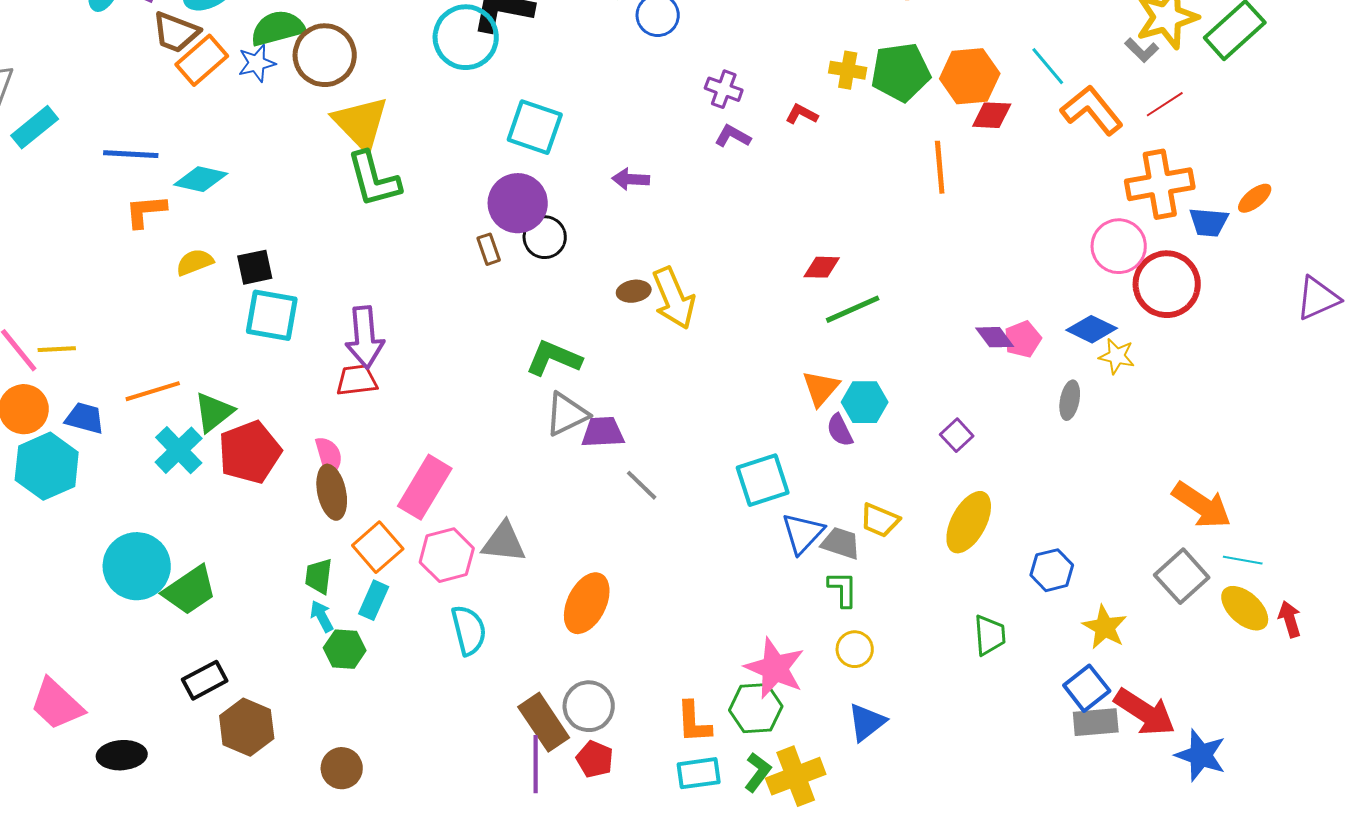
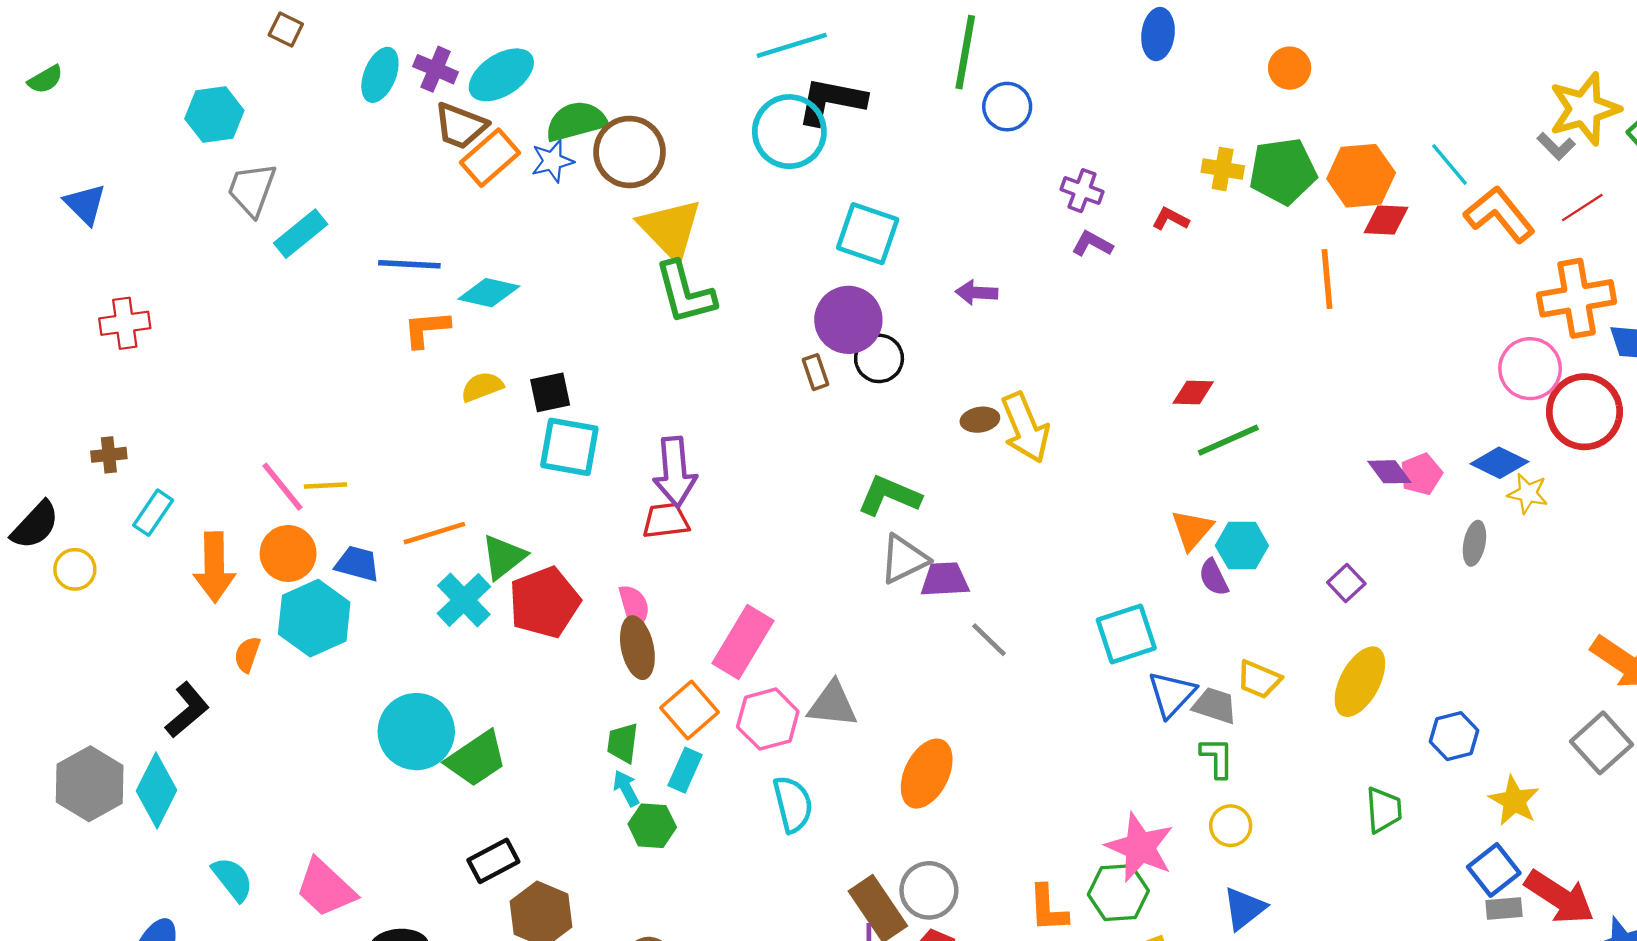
gray rectangle: (1096, 722) -> (1504, 908), size x0.7

